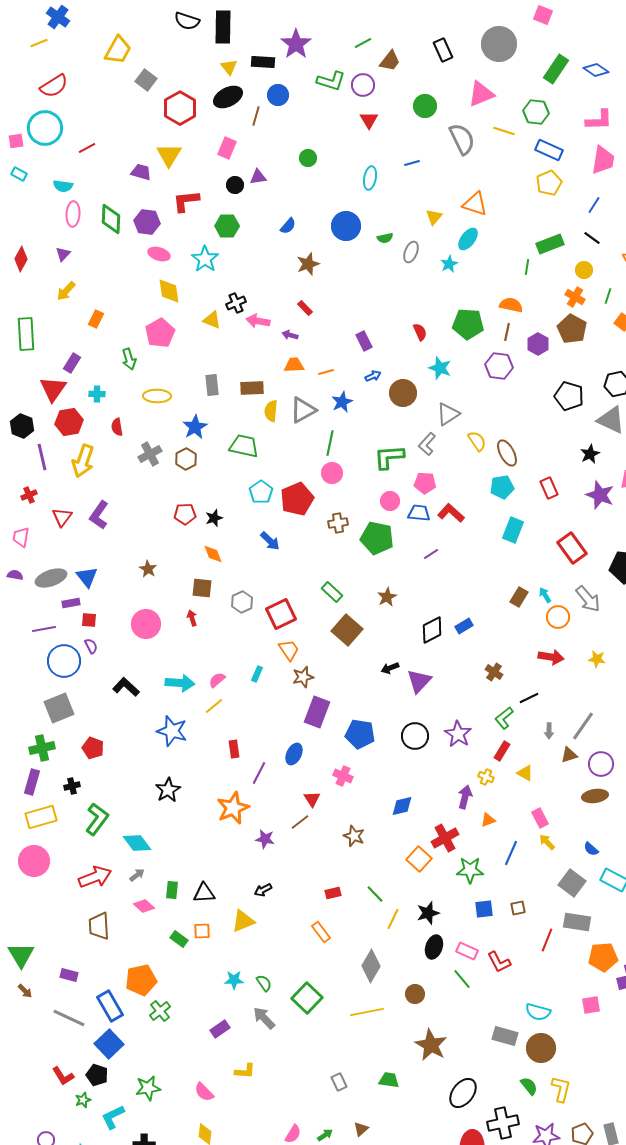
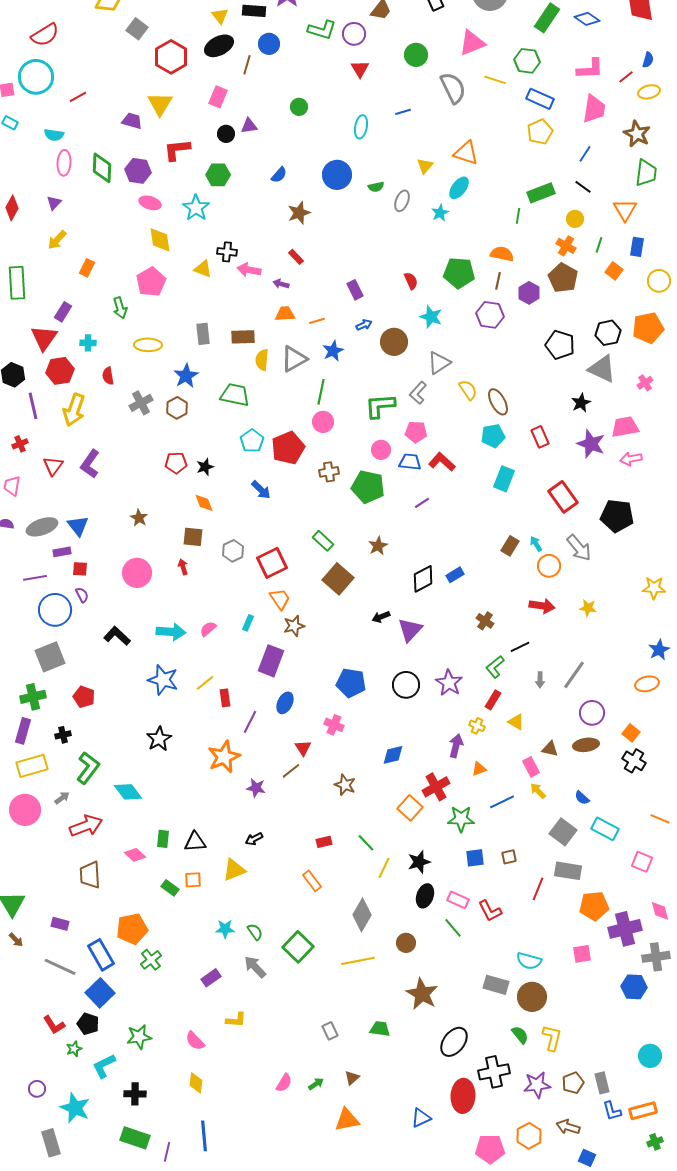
black cross: (236, 303) -> (227, 252), turned 30
yellow line: (214, 706) -> (205, 683), moved
purple rectangle: (317, 712) -> (271, 661), moved
brown triangle: (569, 755) -> (550, 749), moved, turned 30
blue line: (511, 853) -> (502, 802), turned 40
gray arrow: (137, 875) -> (62, 798), moved

